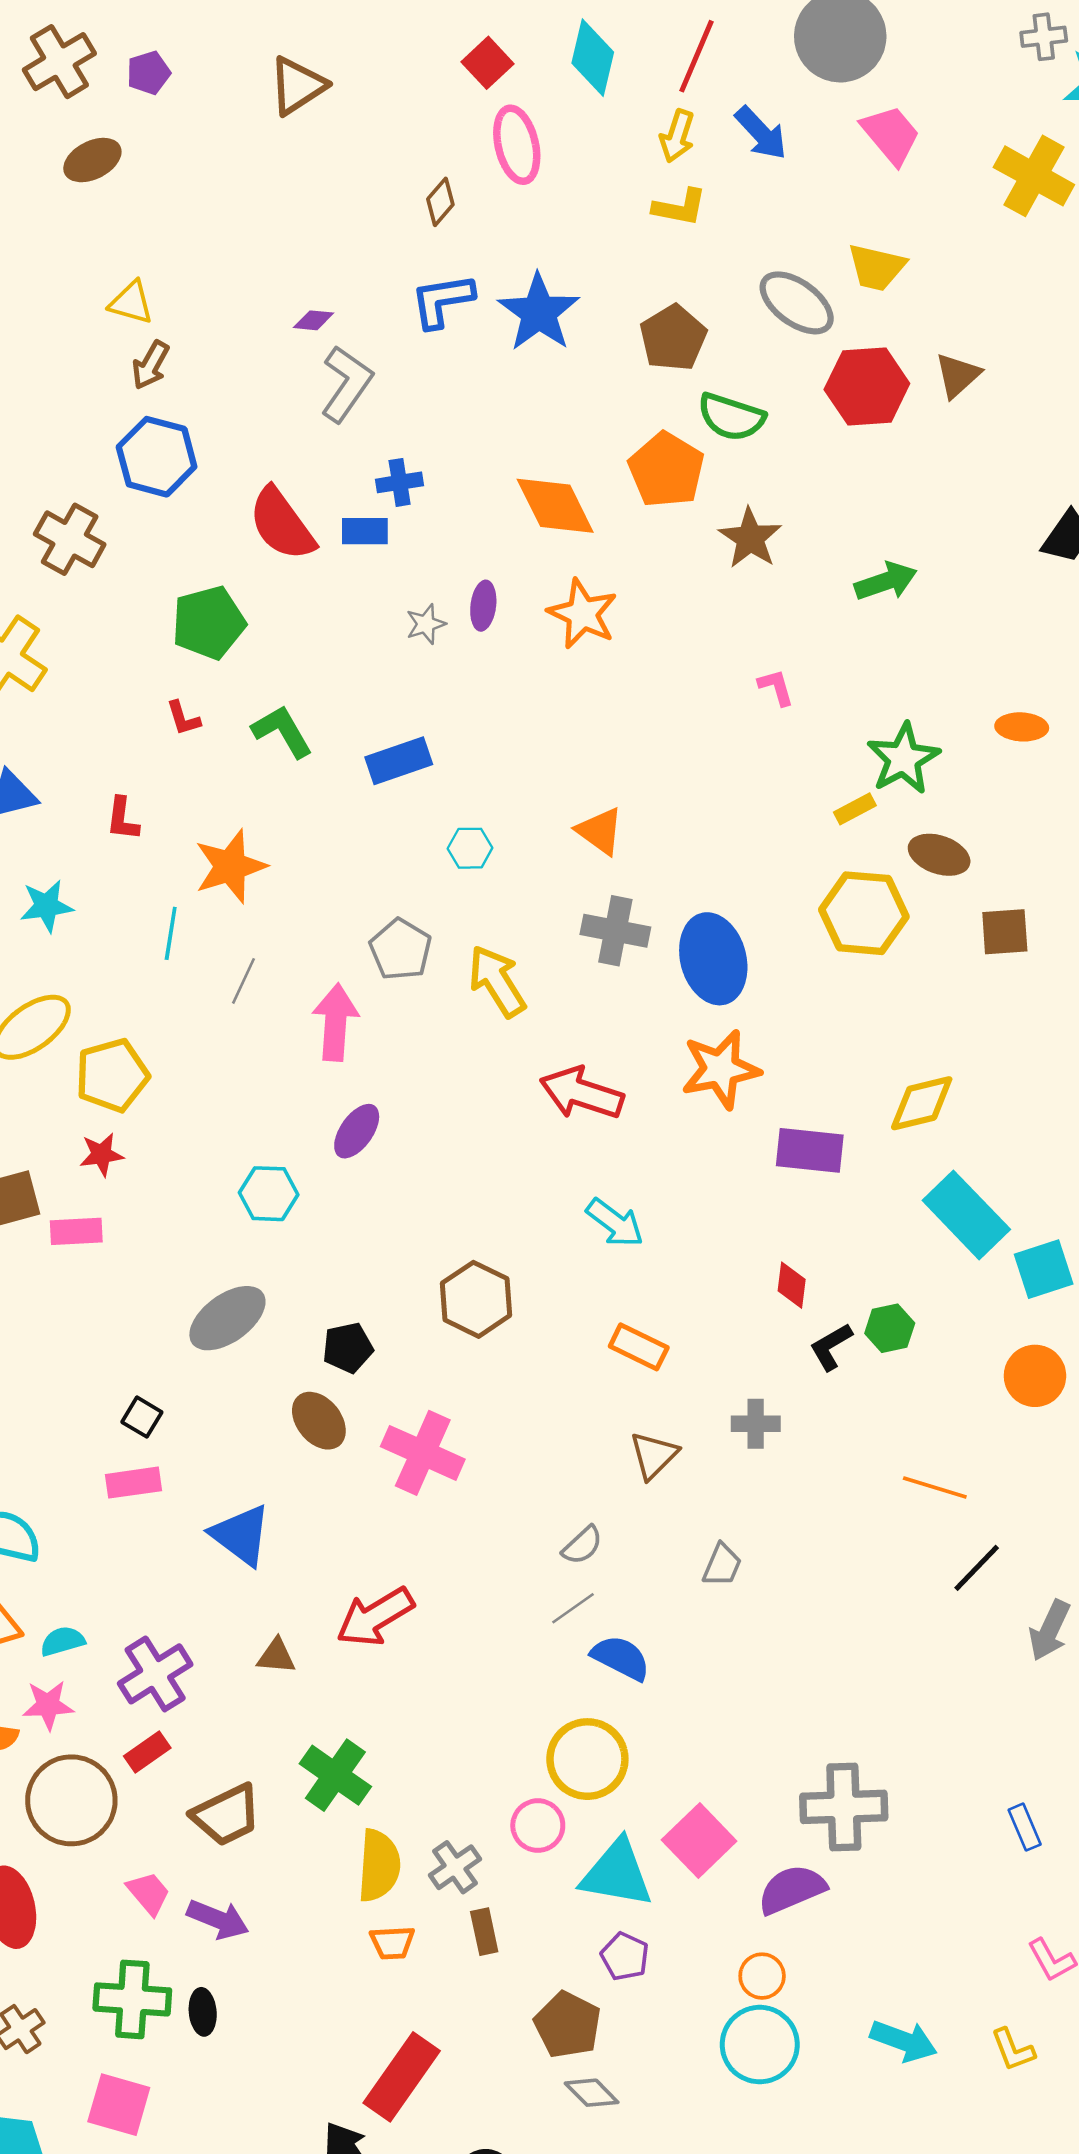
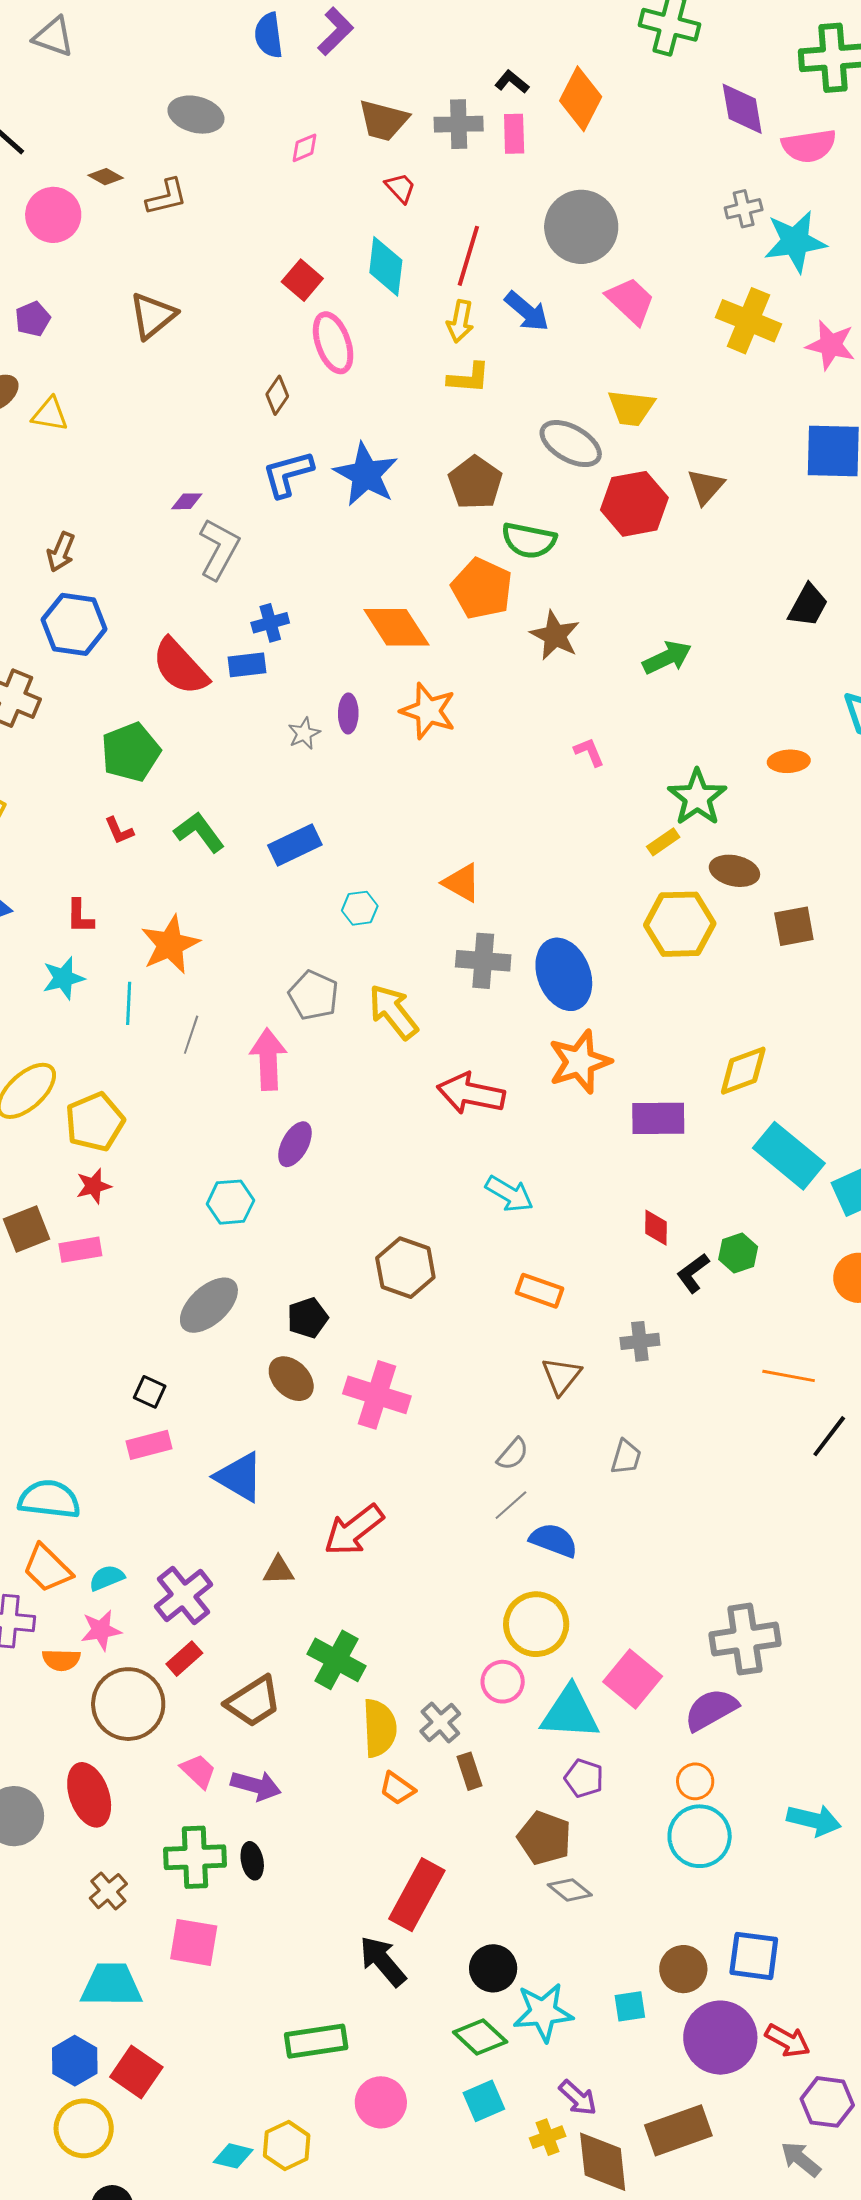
yellow triangle: (131, 303) -> (50, 414), moved
cyan star: (47, 906) -> (64, 978), moved
orange trapezoid: (392, 1943) -> (397, 1788), turned 45

